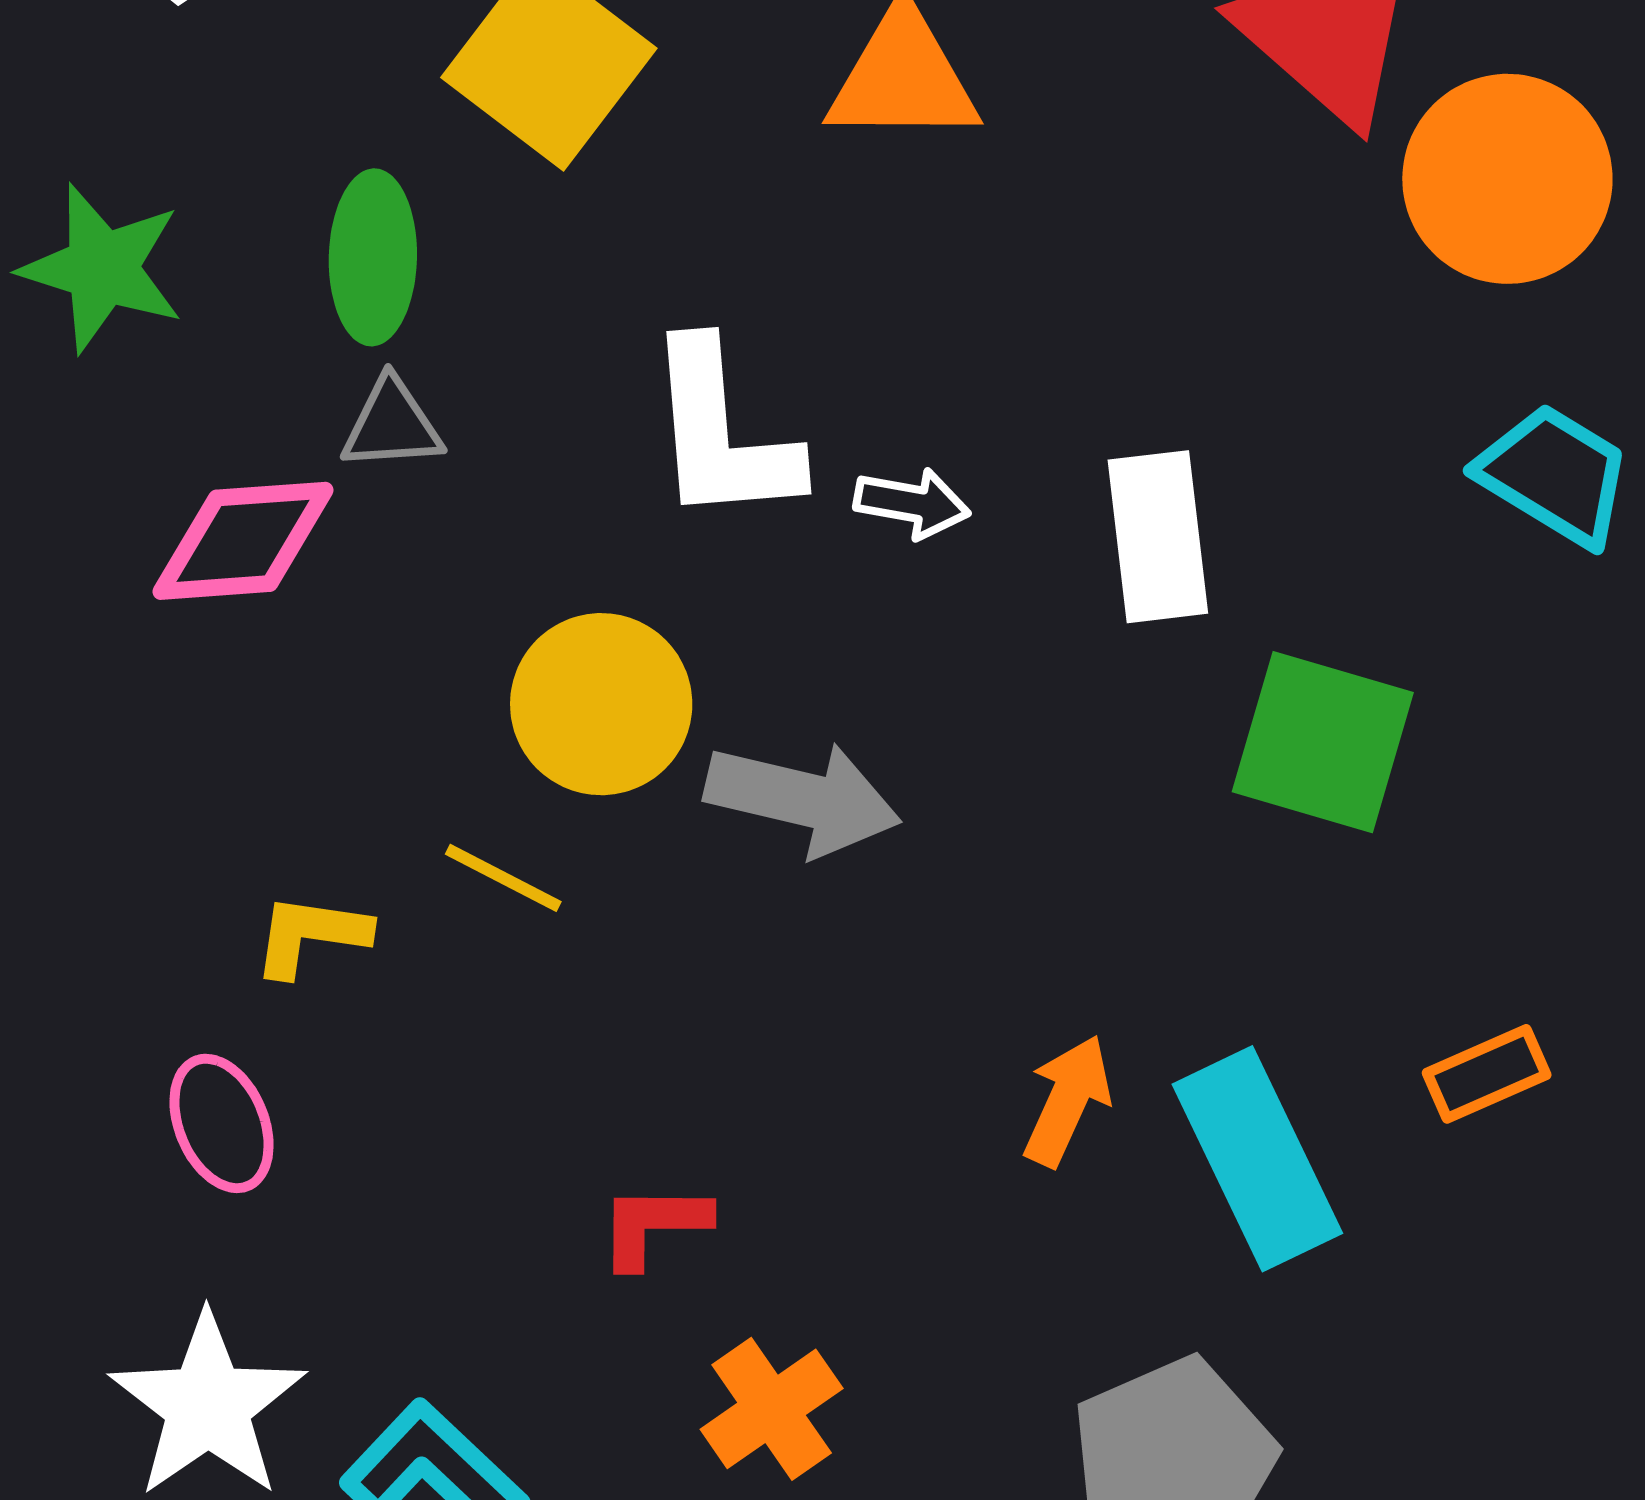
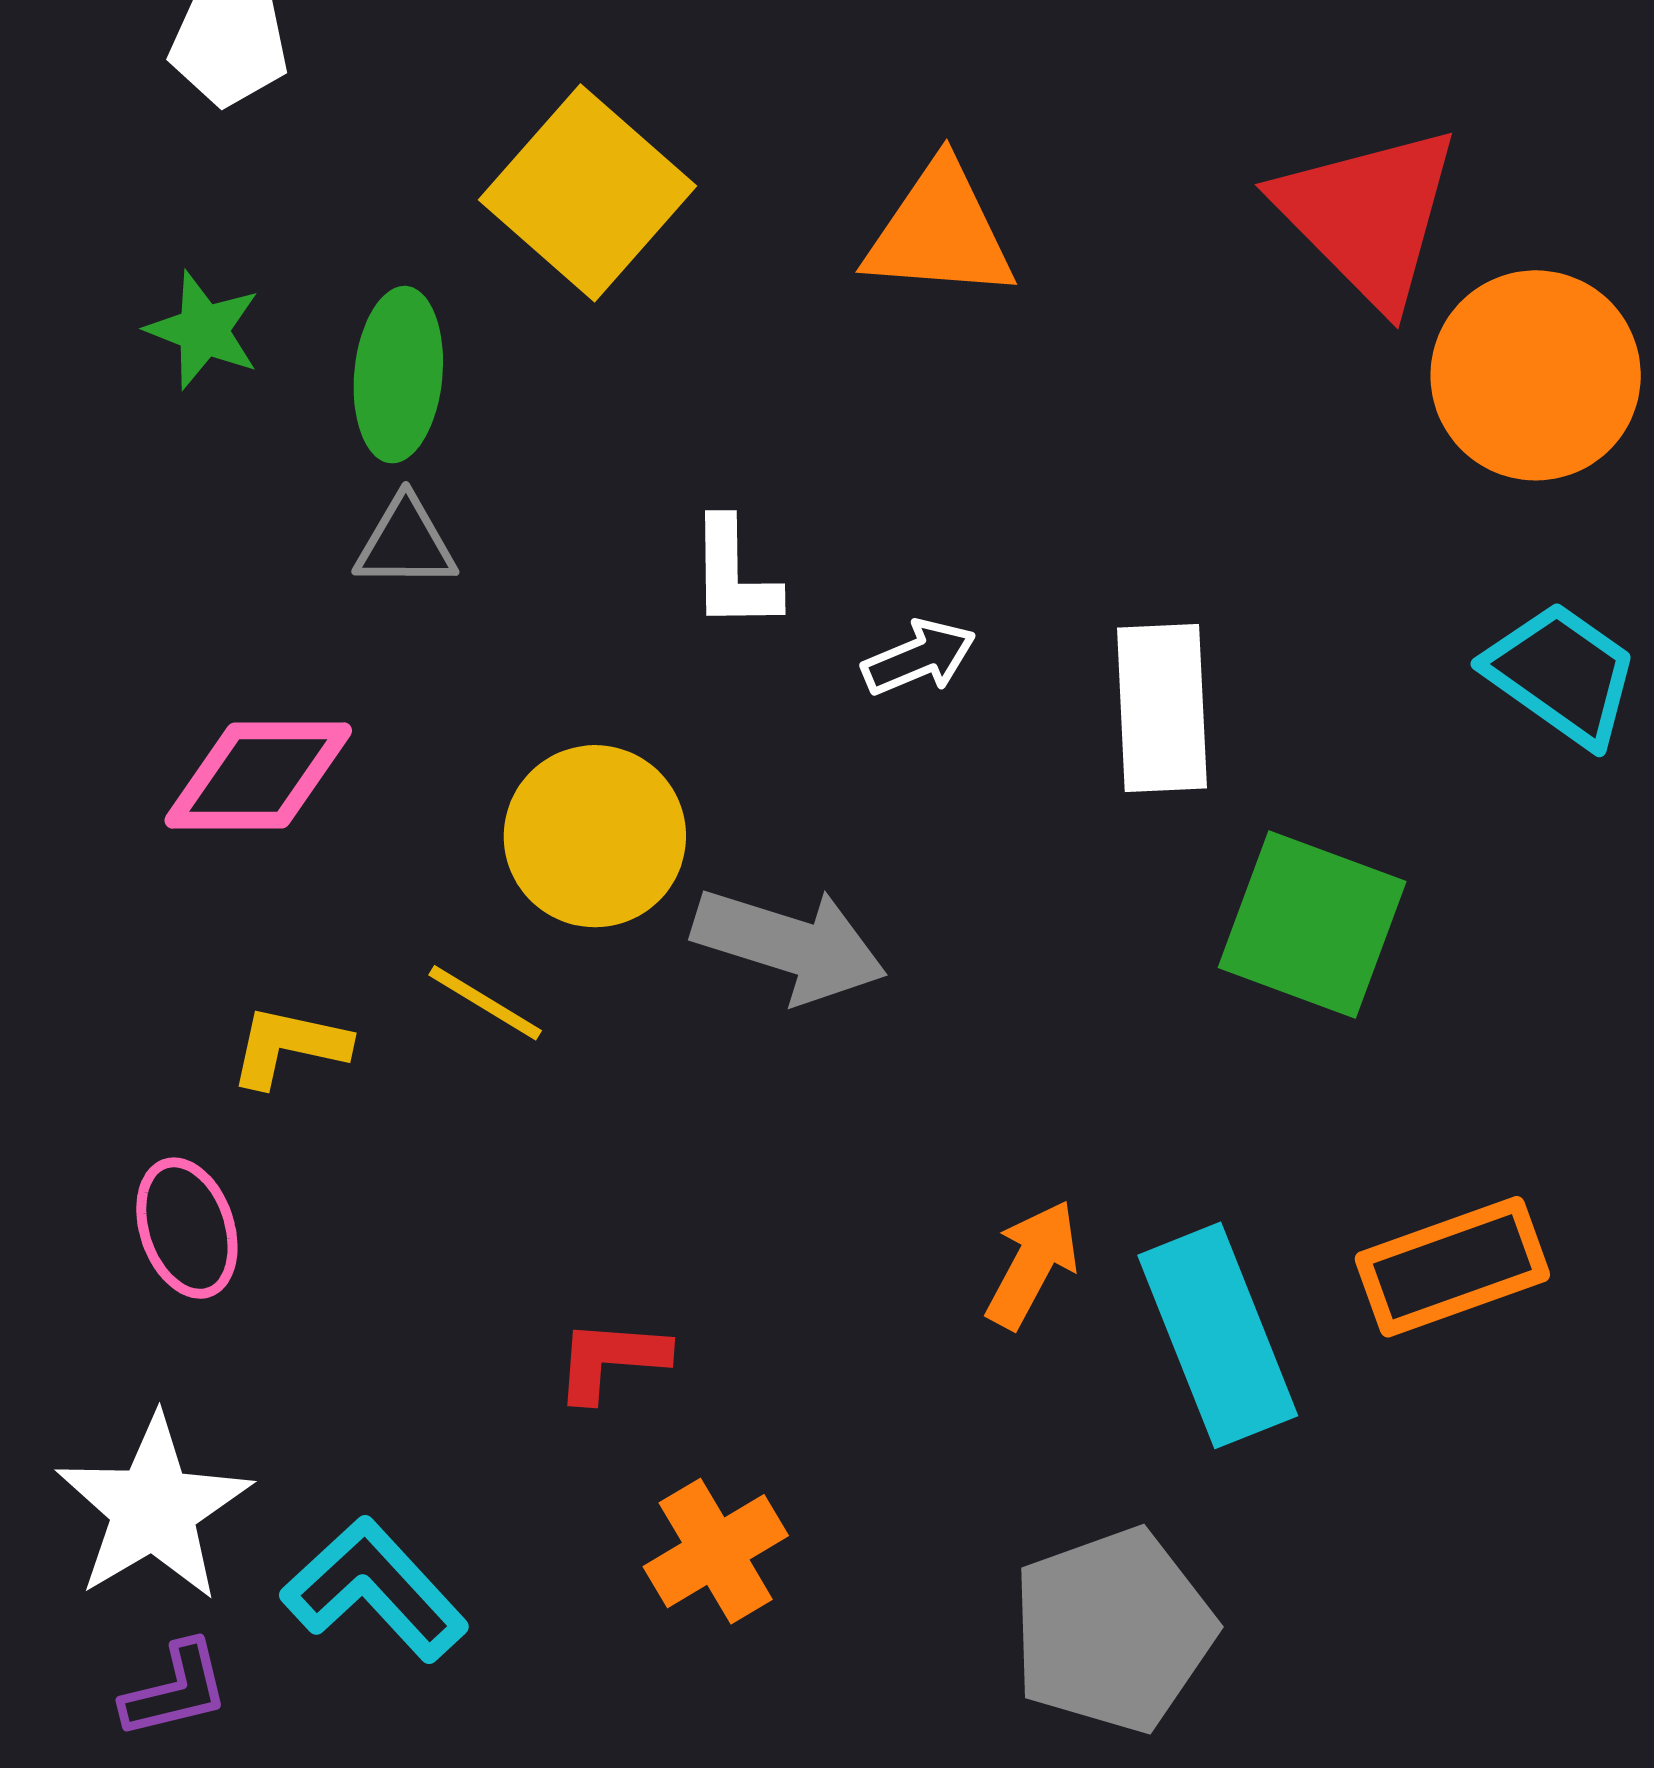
green star: (102, 268) -> (203, 330), moved, size x0.7
white L-shape: (722, 433) -> (734, 574), size x0.6
white arrow: (912, 503) -> (919, 657), turned -37
pink diamond: (243, 541) -> (258, 776), moved
orange rectangle: (1487, 1074) -> (1452, 1267), size x1.5

